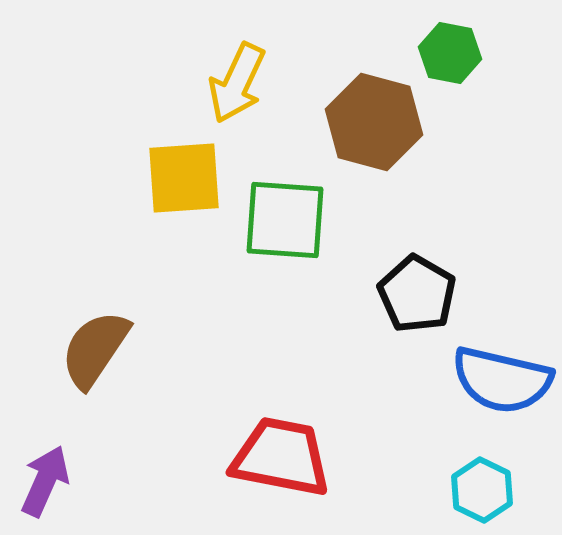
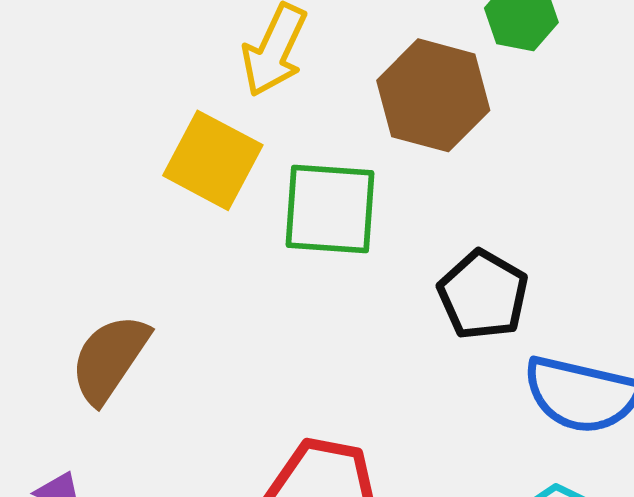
yellow square: (184, 178) -> (213, 160), turned 32

